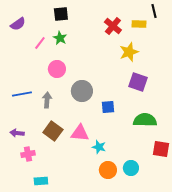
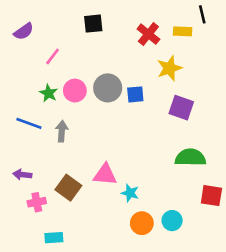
black square: (61, 14) -> (93, 24), moved
green star: (60, 38) -> (49, 93), moved
gray circle: (82, 91) -> (108, 88), moved
blue line: (22, 94) -> (29, 123), turned 30
blue square: (108, 107) -> (135, 94), moved
brown square: (53, 131) -> (68, 188), moved

